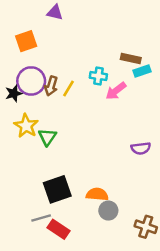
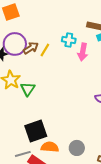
brown arrow: (51, 86) -> (31, 48), turned -140
pink arrow: (116, 91) -> (83, 52), turned -42
orange semicircle: (97, 194) -> (50, 147), moved

